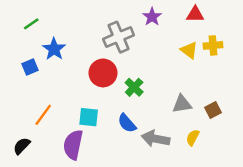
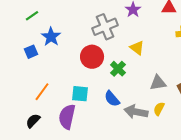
yellow triangle: (189, 50) -> (137, 48), moved
yellow semicircle: (193, 138) -> (159, 109), moved
black semicircle: (22, 146) -> (33, 121), moved

